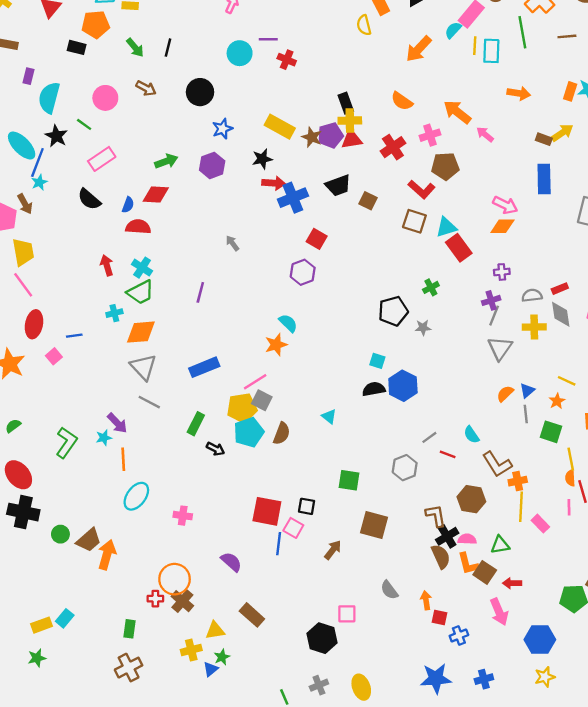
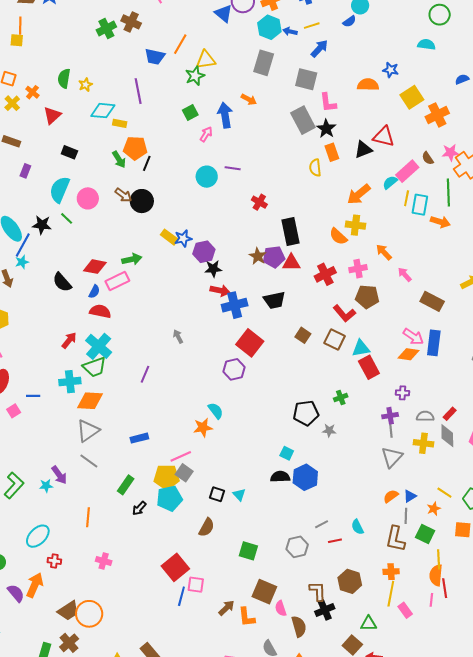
orange pentagon: (96, 24) -> (135, 148), moved
red cross: (287, 60) -> (259, 202), moved
black circle: (200, 92) -> (142, 201), moved
orange arrow: (519, 93) -> (440, 222), moved
cyan semicircle: (49, 98) -> (60, 190), moved
black rectangle: (346, 103) -> (290, 231), size x1.5
orange arrow: (457, 112) -> (384, 252), size x0.7
yellow cross: (350, 121) -> (355, 225), moved
yellow rectangle: (280, 127) -> (169, 237), moved, size x0.7
black star: (56, 136) -> (42, 225), turned -30
brown rectangle: (544, 139) -> (432, 301), moved, size x1.6
pink rectangle: (102, 159) -> (117, 281), moved
purple hexagon: (212, 165) -> (204, 252), moved
blue rectangle: (544, 179) -> (434, 343), moved
red diamond: (156, 194) -> (95, 267), moved
brown square: (368, 201) -> (303, 335), moved
red square: (317, 239) -> (250, 343), size x1.5
red arrow: (107, 265) -> (69, 340), turned 48
cyan cross: (142, 268) -> (99, 346), size x1.5
red rectangle: (560, 289) -> (450, 414), turned -32
cyan cross: (114, 313) -> (70, 382), size x1.5
gray line: (494, 316) -> (391, 429), turned -36
gray triangle: (143, 367) -> (88, 431), turned 30
blue rectangle: (204, 367) -> (139, 438), size x0.7
brown semicircle: (282, 433) -> (207, 527), moved
black arrow: (215, 449) -> (139, 508), turned 98
red line: (448, 454) -> (335, 541), turned -40
orange line: (123, 459) -> (88, 517), moved
brown L-shape: (497, 464) -> (395, 539), moved, turned 36
orange semicircle: (570, 478) -> (436, 575), size x1.5
cyan ellipse: (136, 496) -> (38, 536), moved
black square: (307, 506) -> (217, 494), moved
red square: (267, 511) -> (175, 567), turned 32
pink square: (293, 528) -> (196, 585), turned -30
pink semicircle: (467, 539) -> (281, 608), moved, turned -119
brown trapezoid: (89, 540) -> (68, 611), moved
brown semicircle: (441, 556) -> (299, 626), moved
purple semicircle: (231, 562) -> (16, 593), moved
orange L-shape: (468, 564) -> (247, 617), moved
red cross: (155, 599) -> (54, 561), moved
brown cross: (182, 601) -> (69, 643), moved

